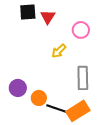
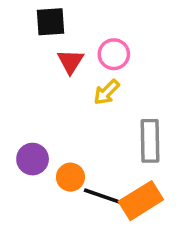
red triangle: (48, 17) -> (70, 61), moved
pink circle: (81, 30) -> (114, 54), moved

